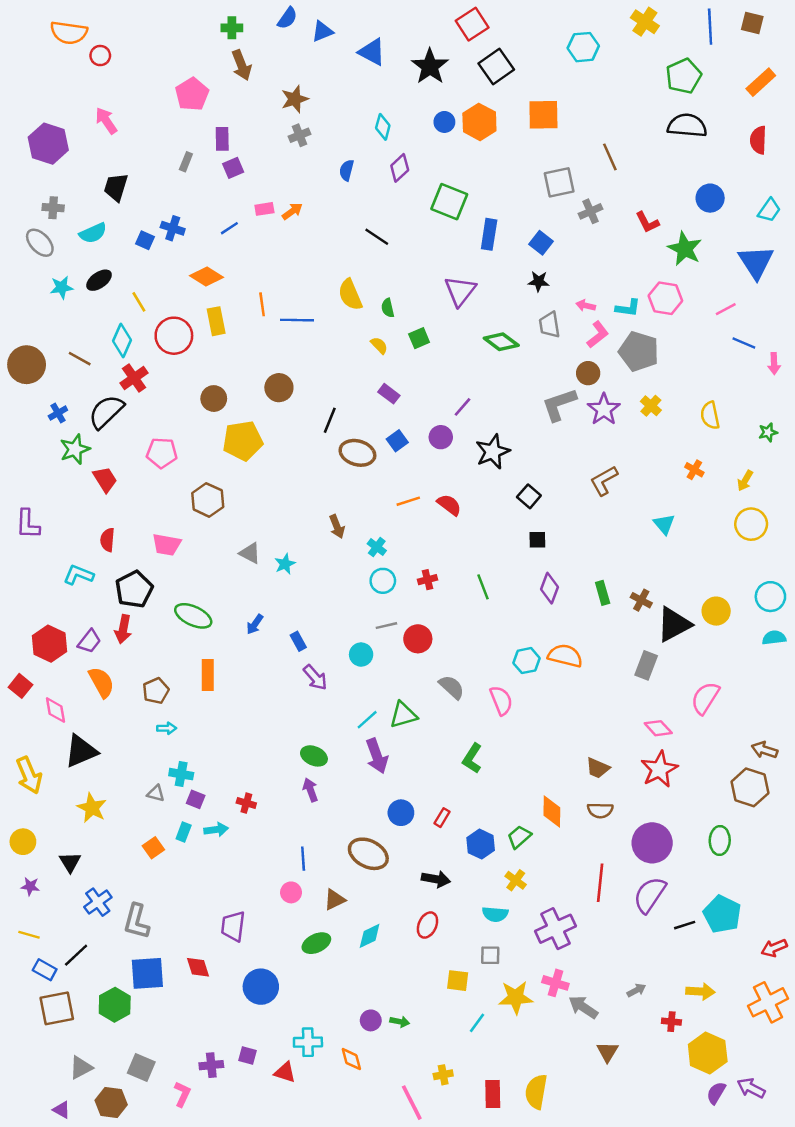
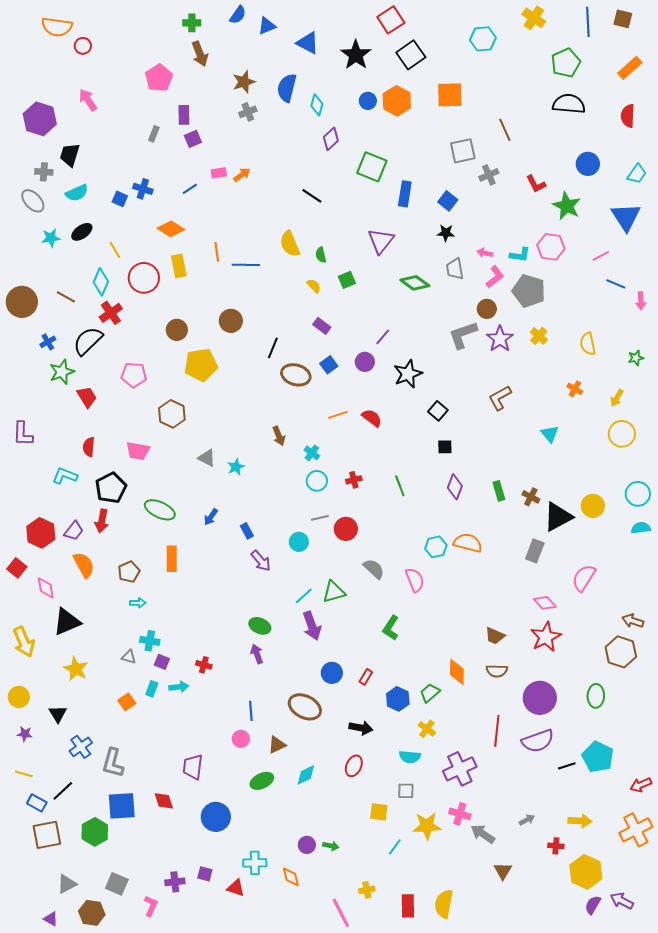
blue semicircle: (347, 170) -> (287, 88), moved, size x1.6
black trapezoid: (116, 187) -> (70, 155), moved
purple semicircle: (650, 895) -> (538, 741), turned -144

